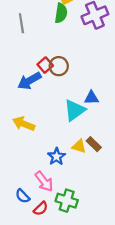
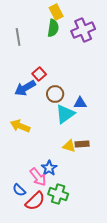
brown circle: (59, 66) -> (55, 94), moved
brown rectangle: (94, 144) -> (82, 144), turned -48
blue star: (56, 157) -> (49, 168), moved
red semicircle: (41, 208) -> (35, 201), size x1.5

